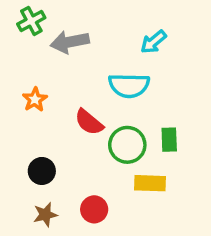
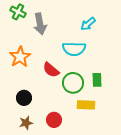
green cross: (31, 21) -> (18, 12), turned -35
gray arrow: (70, 42) -> (40, 24), turned -90
orange star: (35, 99) -> (20, 57), size x1.5

